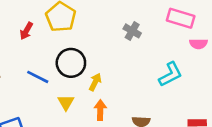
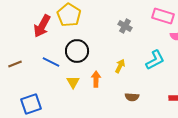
red arrow: (26, 31) -> (42, 26), size x1.6
yellow arrow: (95, 82) -> (120, 66), moved
orange arrow: (100, 110) -> (96, 79), moved

